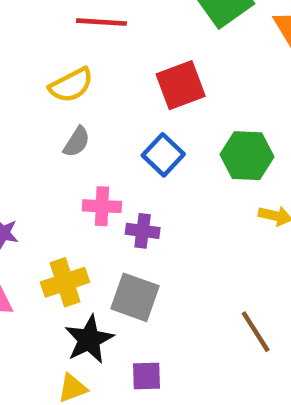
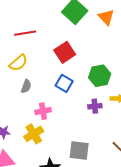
purple cross: (143, 231) -> (95, 106), moved
yellow cross: (65, 282) -> (34, 134), moved
gray square: (135, 297) -> (79, 150), moved

